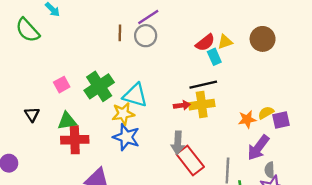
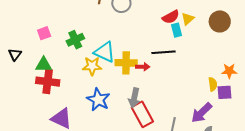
yellow triangle: (225, 42) -> (188, 19), turned -32
green cross: (99, 86) -> (75, 40), size x0.7
yellow cross: (202, 105) -> (126, 63), moved
yellow semicircle: (266, 113) -> (213, 84), turned 104
orange star: (247, 119) -> (229, 71), moved
blue star: (126, 137) -> (98, 100), moved

